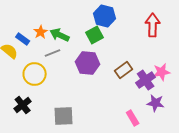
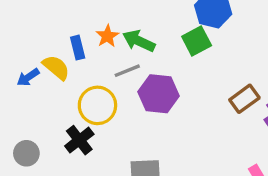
blue rectangle: (23, 39) -> (78, 48), turned 40
purple hexagon: (88, 63) -> (159, 94), moved
black cross: (23, 105) -> (79, 140), moved

